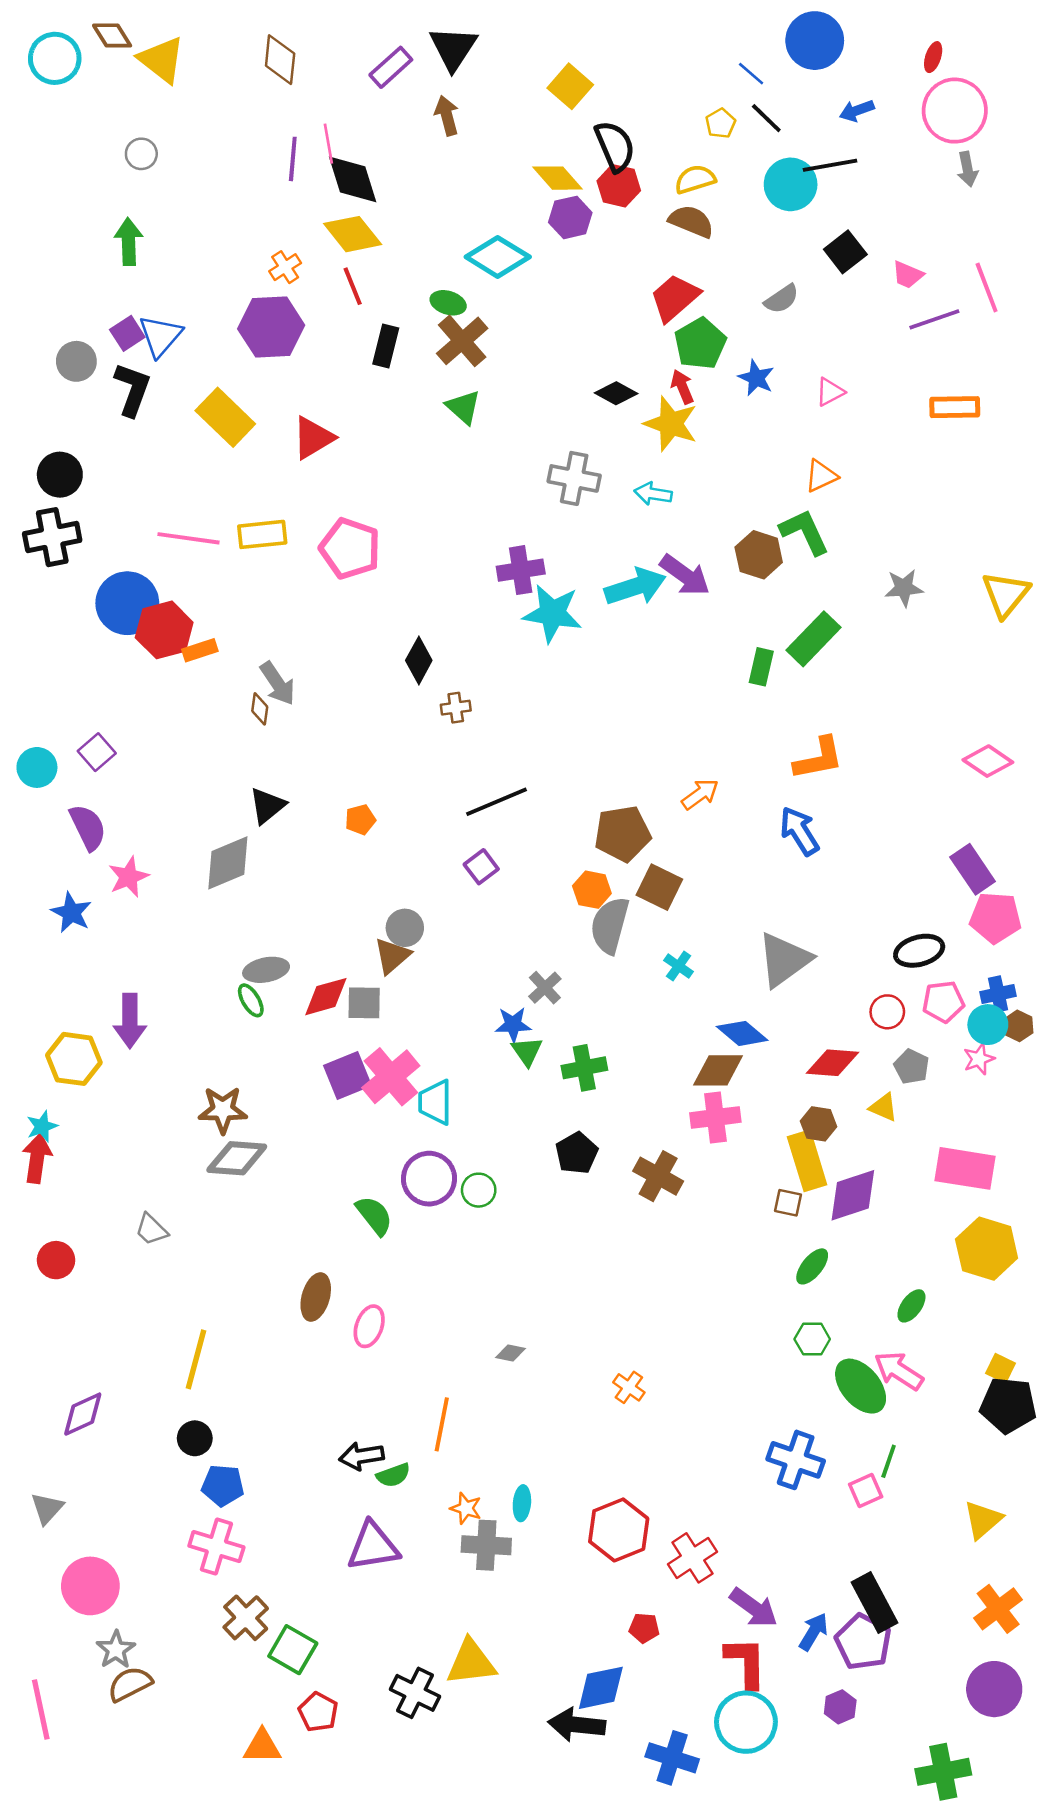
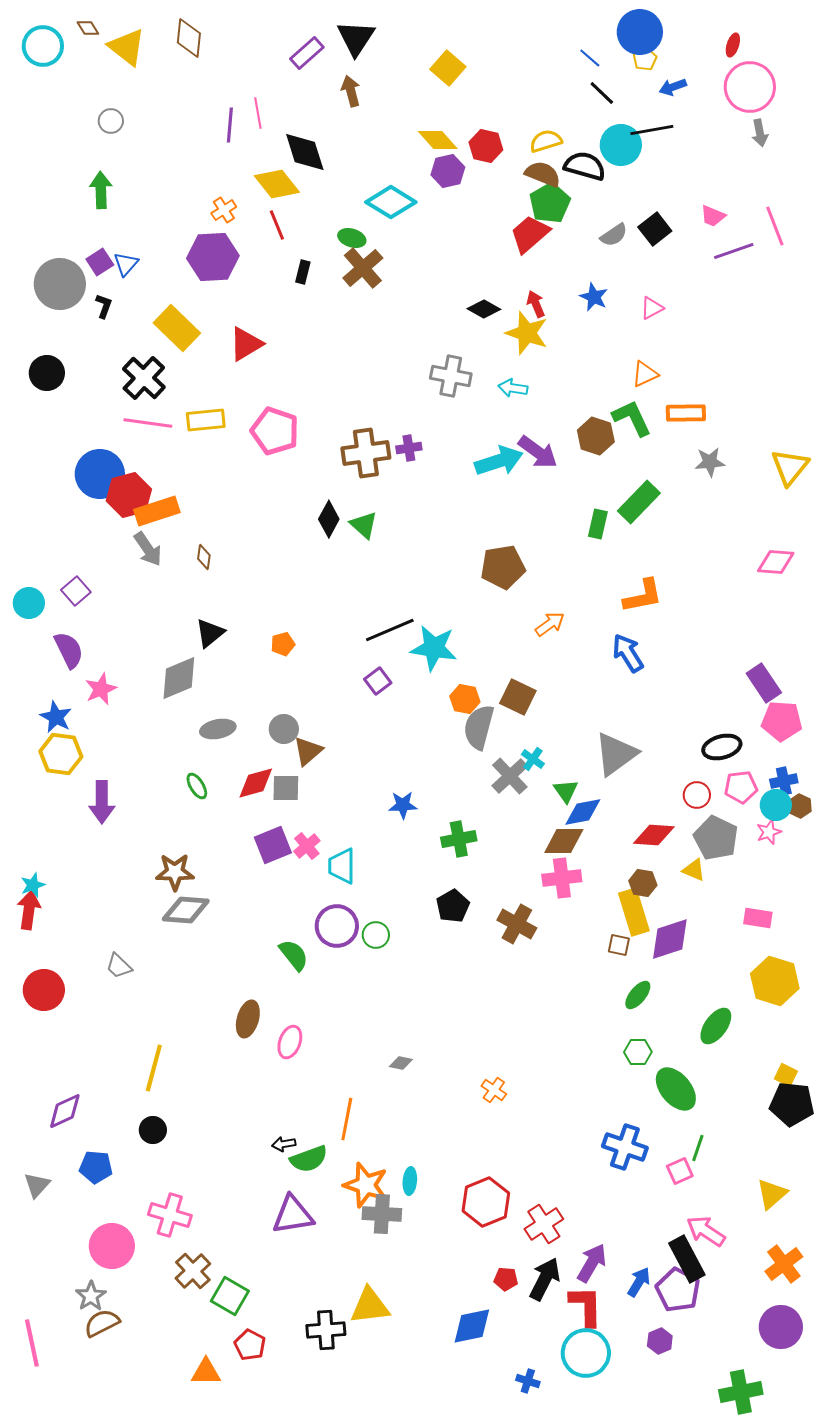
brown diamond: (112, 35) -> (88, 28), size x0.7
brown diamond: (280, 60) -> (189, 38), moved
yellow pentagon: (721, 123) -> (645, 59), moved
black semicircle: (615, 146) -> (585, 166), moved, turned -51
black diamond: (353, 179) -> (305, 152), moved
black square: (845, 252) -> (655, 229), moved
blue triangle: (160, 336) -> (126, 264), size x0.7
green pentagon: (700, 344) -> (550, 203), moved
black rectangle: (386, 346) -> (303, 272), size x0.7
gray circle: (76, 361) -> (60, 284), size x1.6
black L-shape: (132, 389) -> (104, 306), size x0.6
green triangle: (463, 407) -> (364, 525), moved
orange rectangle: (955, 407) -> (686, 413), moved
black cross: (52, 537) -> (144, 378), moved, turned -36
purple cross: (521, 570) -> (409, 448), size x0.7
cyan star: (552, 613) -> (434, 648), moved
orange rectangle: (200, 650) -> (157, 511), size x1.6
gray arrow: (278, 683) -> (148, 549), moved
brown cross: (456, 708) -> (366, 453), moved, size x2.0
pink diamond: (988, 761) -> (776, 562), moved, turned -30
brown pentagon: (622, 834) -> (503, 567), moved
gray circle: (405, 928) -> (284, 729), moved
gray ellipse: (266, 970) -> (218, 729), moved
gray cross: (545, 988) -> (510, 776), moved, size x1.4
blue diamond: (742, 1033) -> (583, 812), turned -51
green triangle: (527, 1051) -> (566, 791), moved
yellow hexagon: (74, 1059) -> (61, 754), moved
gray pentagon: (911, 1067) -> (716, 838), size x1.6
pink cross: (391, 1077) -> (307, 846), size x0.6
pink rectangle: (965, 1168) -> (758, 918), size x0.6
red circle: (56, 1260) -> (44, 990), size x1.4
green ellipse: (911, 1306) -> (716, 1026), size x1.4
pink arrow: (899, 1371) -> (706, 1231), moved
black arrow: (362, 1456) -> (284, 1144), size x0.7
green semicircle: (393, 1475) -> (309, 1159), size x1.4
blue pentagon: (223, 1485) -> (96, 1167), moved
orange star: (466, 1508) -> (366, 1185), size x1.8
pink circle: (90, 1586) -> (112, 1246), moved
purple arrow: (754, 1608) -> (592, 1263), turned -96
black cross: (415, 1693) -> (326, 1330), turned -30
black arrow: (577, 1725) -> (545, 1279), moved, turned 111
blue cross: (672, 1758) -> (528, 1381), size x0.6

